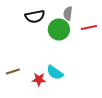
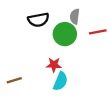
cyan semicircle: (55, 72) -> (60, 81), turned -102
red star: (39, 80) -> (54, 65), moved

